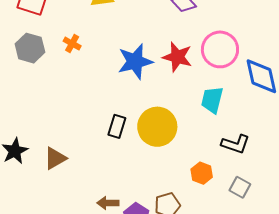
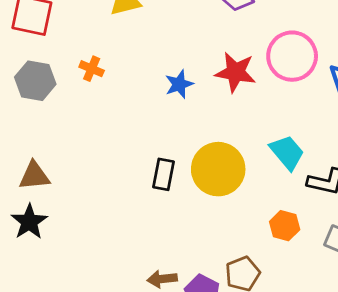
blue star: (135, 61) -> (179, 84), size x0.6
cyan trapezoid: (212, 100) -> (287, 152), moved, turned 132
brown triangle: (55, 158) -> (34, 176), moved, turned 30

